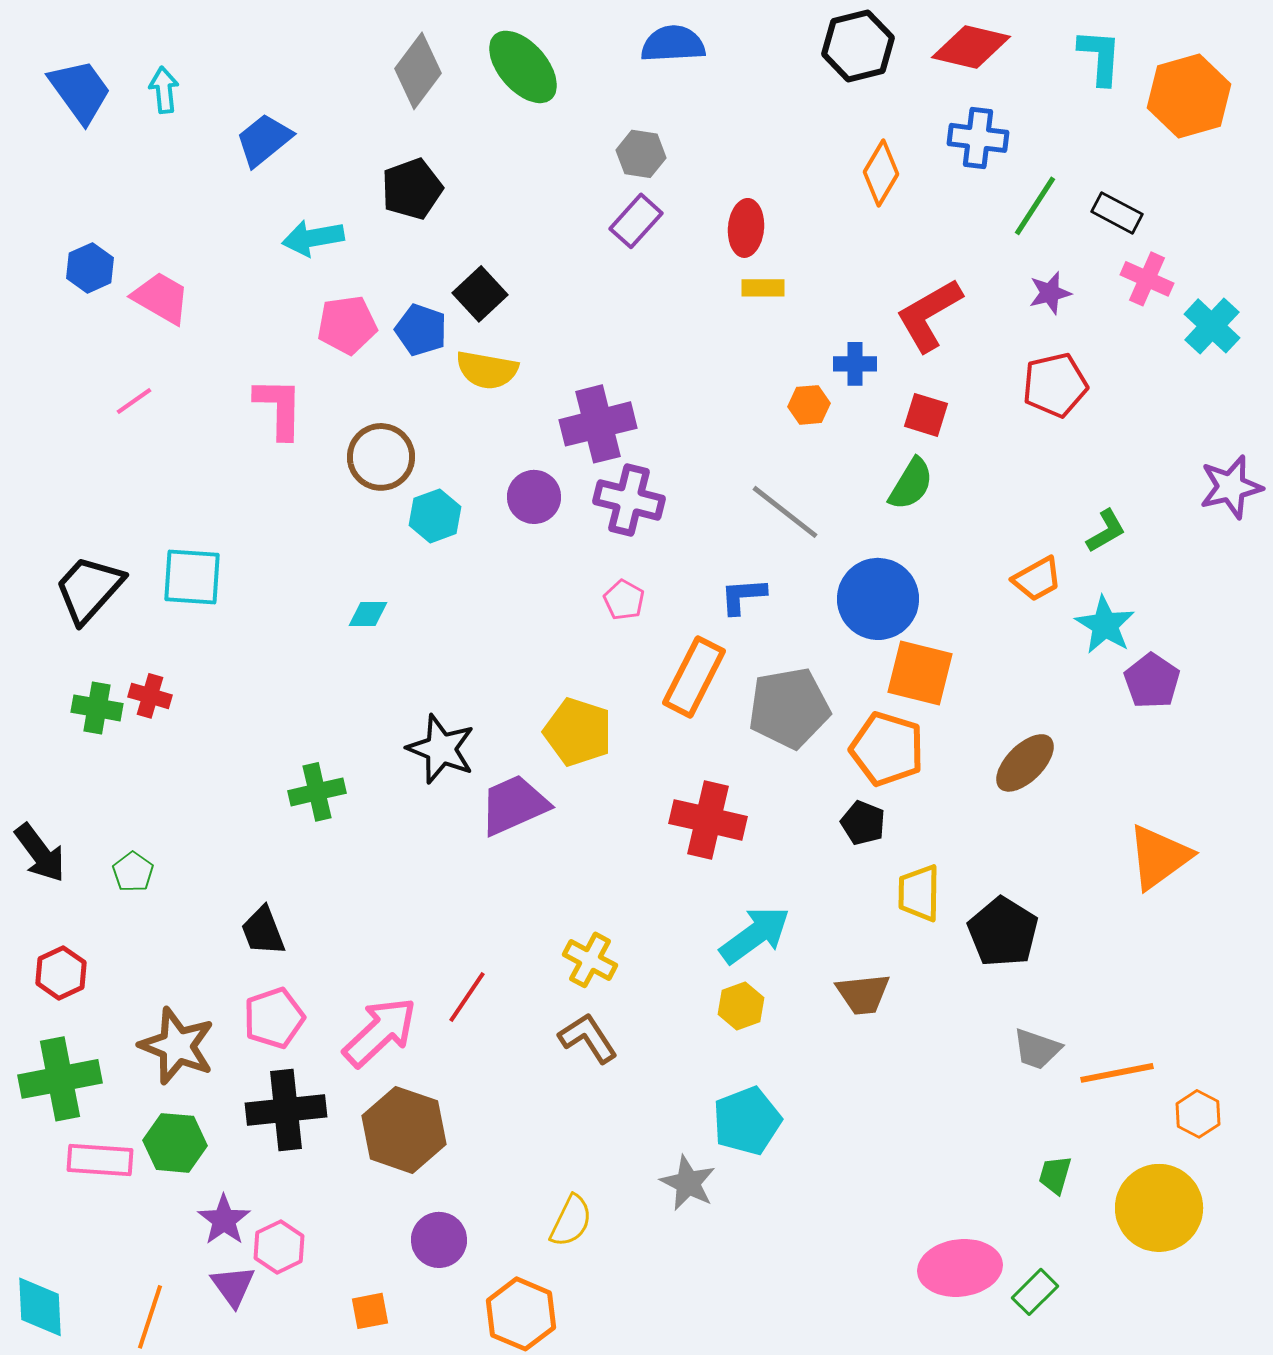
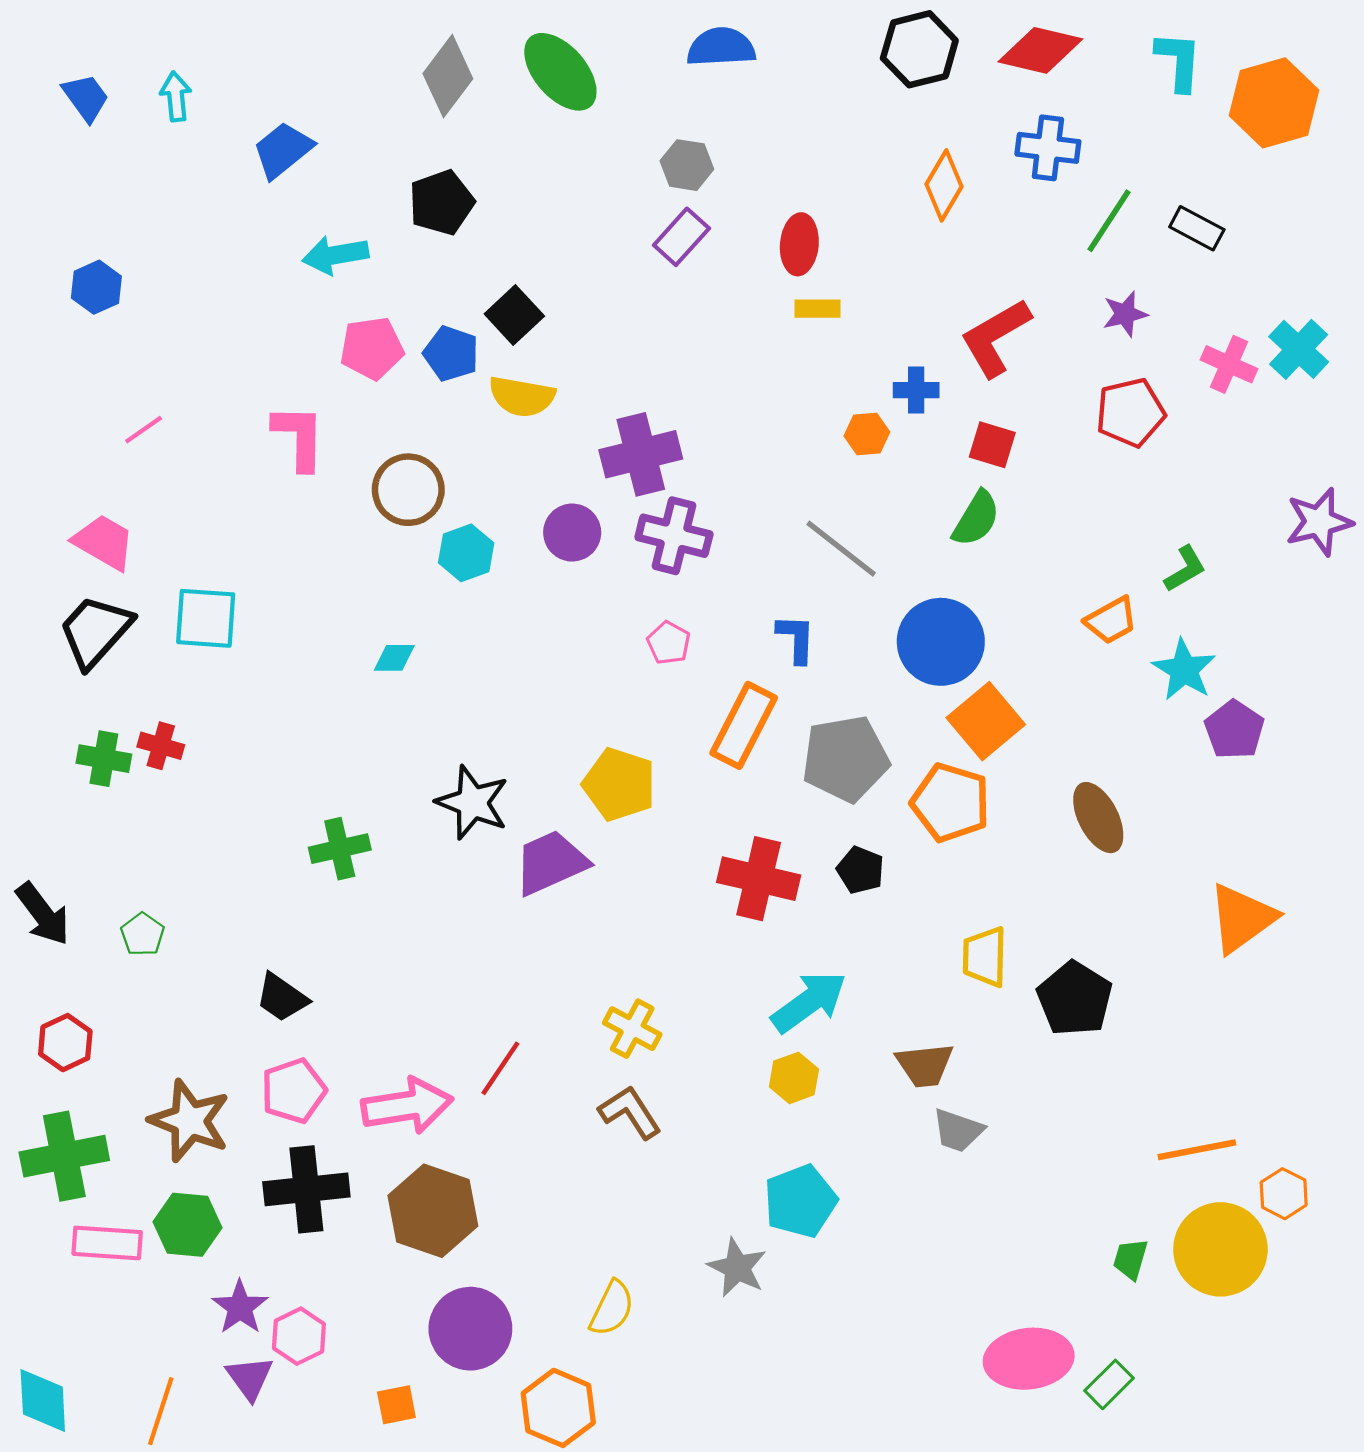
blue trapezoid: (80, 91) -> (86, 98), size x0.7
pink cross: (1147, 279) -> (1229, 364), moved
pink trapezoid: (161, 298) -> (104, 542), moved
blue L-shape: (743, 596) -> (796, 639), turned 96
orange square: (920, 673) -> (986, 721), turned 36
brown ellipse: (1025, 763) -> (1098, 818), turned -72
black pentagon: (863, 823) -> (860, 870), moved
black trapezoid: (263, 931) -> (282, 998), turned -34
pink arrow: (380, 1032) -> (407, 1106), turned 34
gray trapezoid: (1037, 1049) -> (958, 1130), moved
yellow circle: (1159, 1208) -> (1220, 1249), moved
purple circle: (439, 1240) -> (470, 1329), size x1.4

